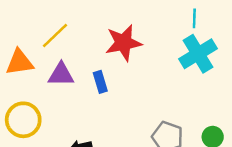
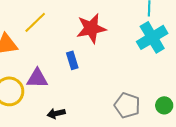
purple triangle: (61, 75) -> (37, 78), moved

